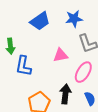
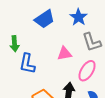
blue star: (74, 19) -> (79, 17), turned -30

